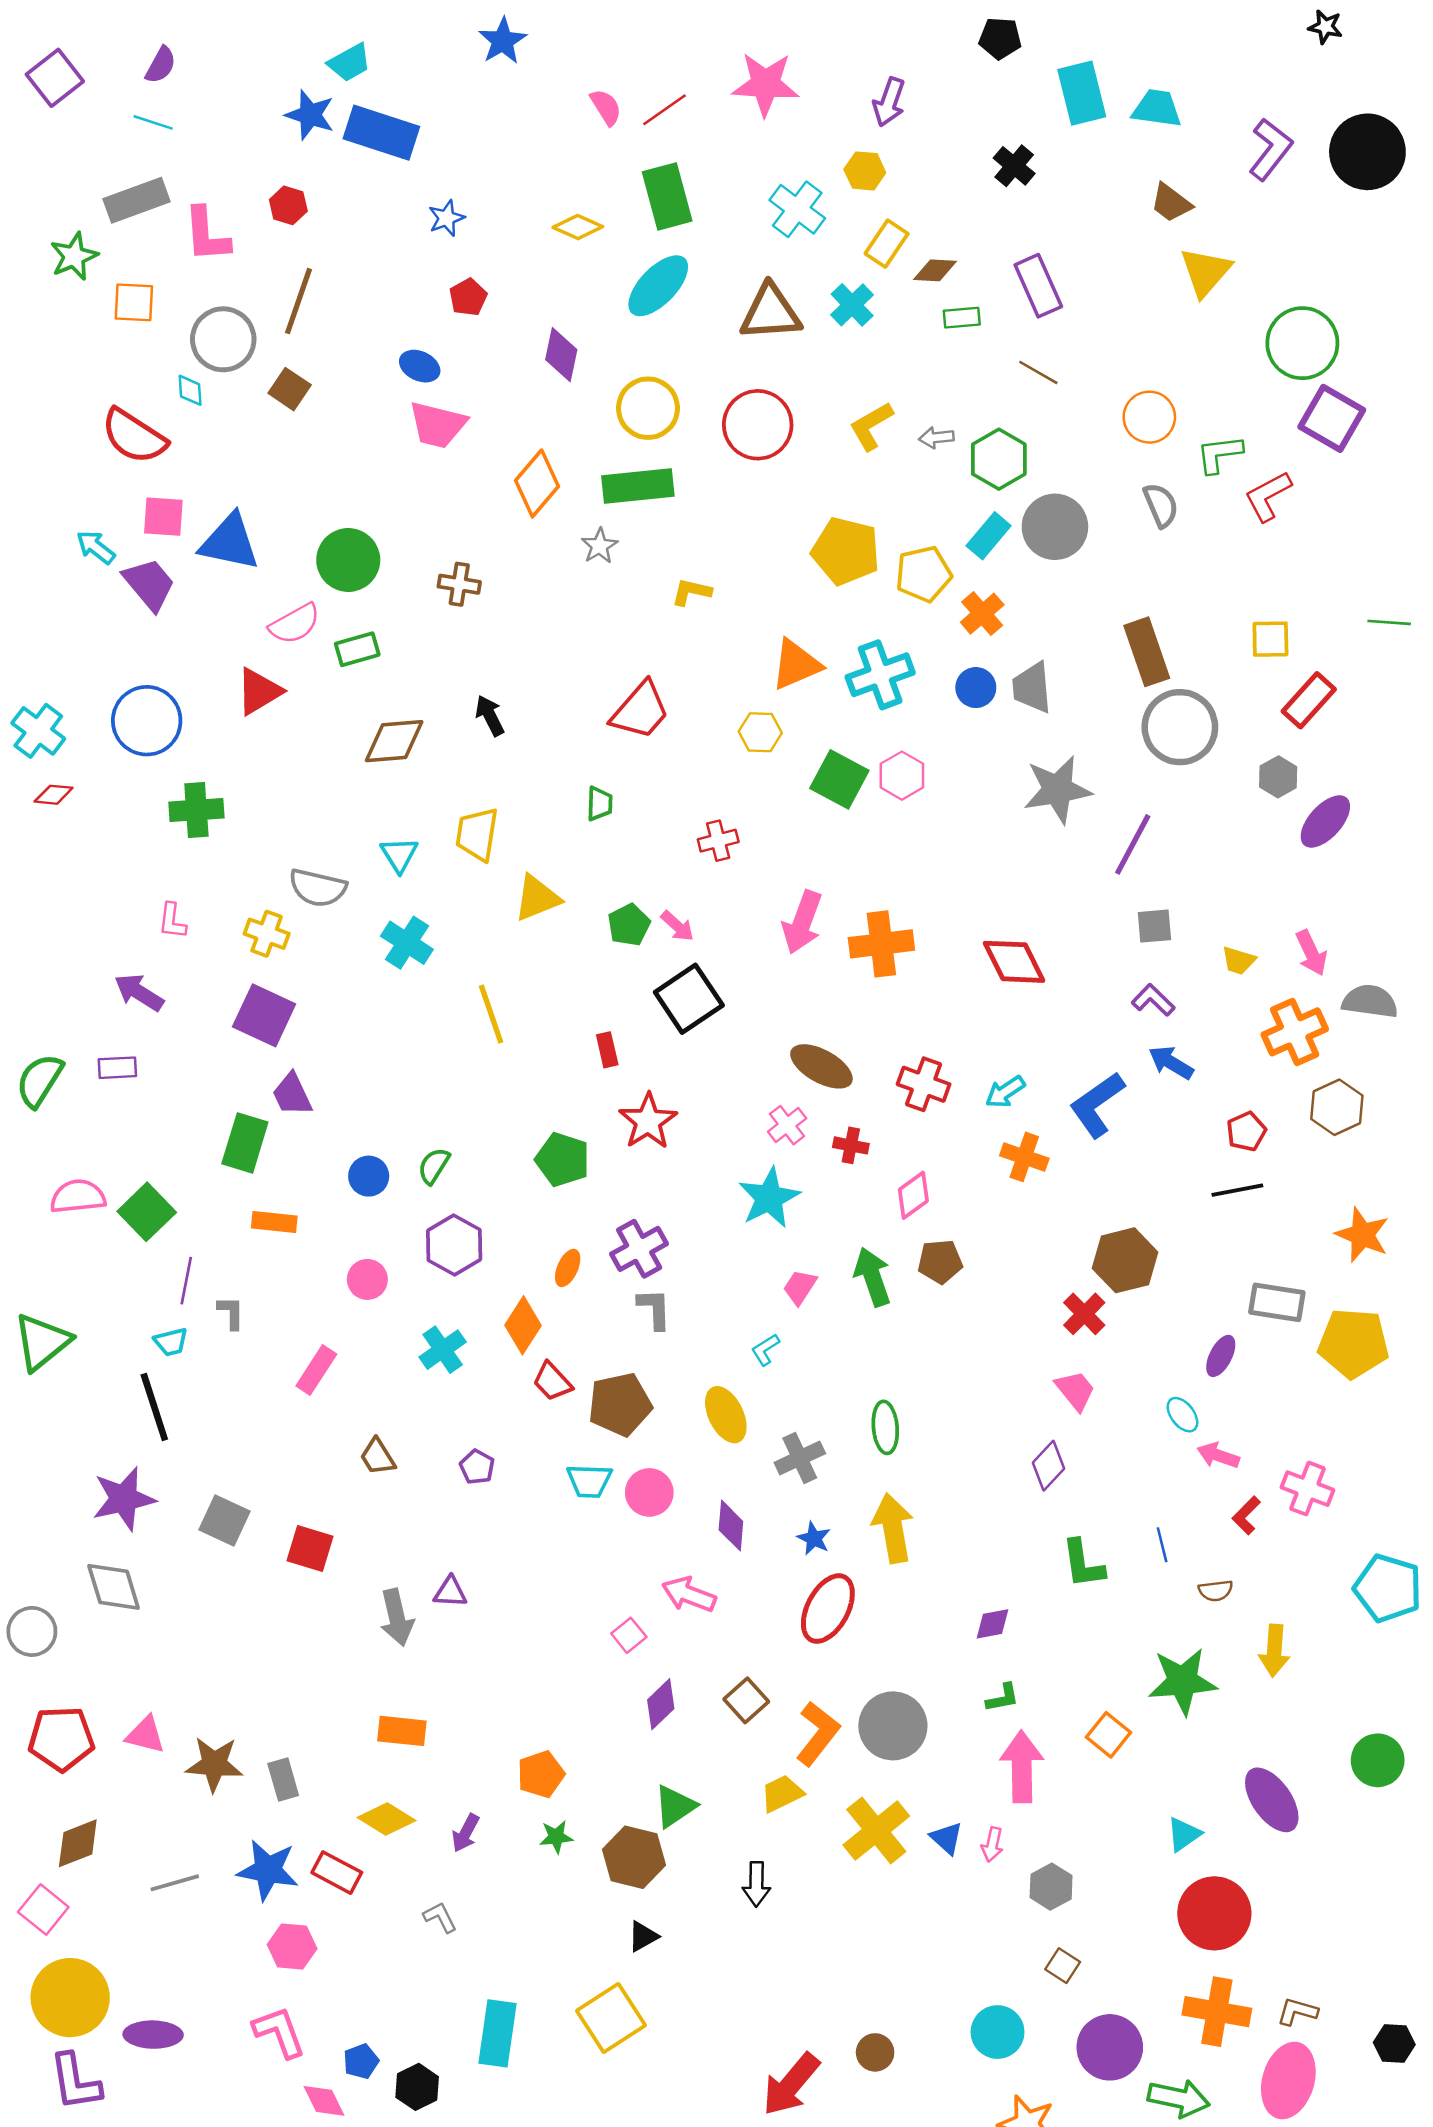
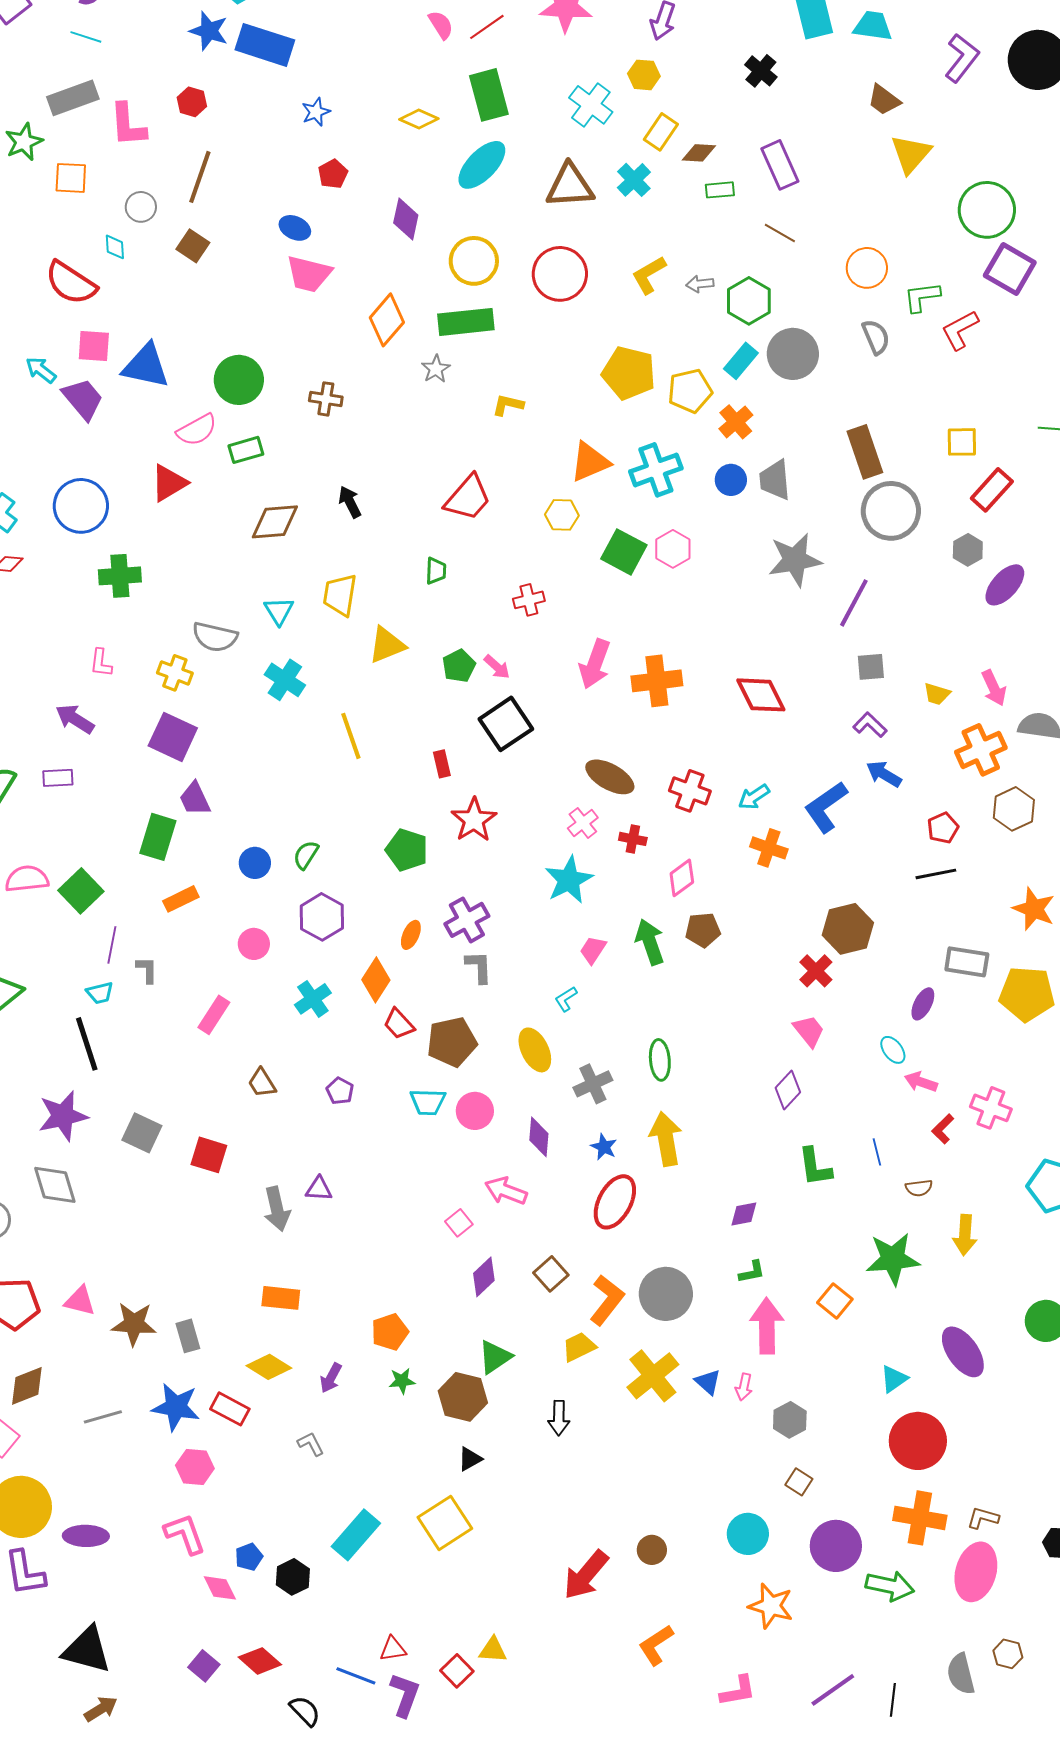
gray circle: (223, 339) -> (141, 207), size x0.6
orange rectangle: (274, 1222) -> (181, 899), turned -32
cyan rectangle: (497, 2033) -> (356, 1535), turned 33

